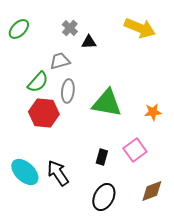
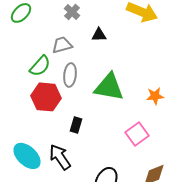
black triangle: (89, 42) -> (99, 35), moved
black rectangle: (102, 157) -> (76, 125), moved

